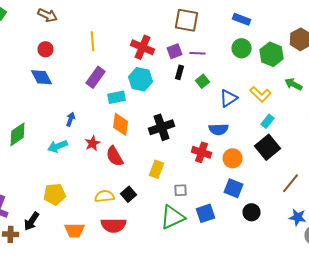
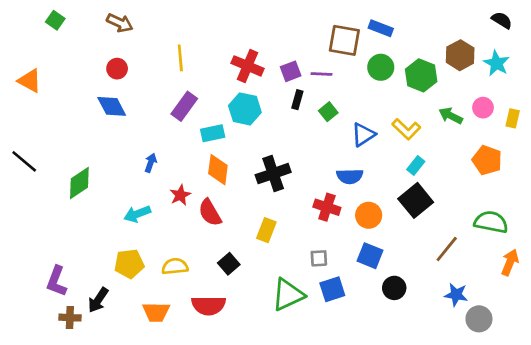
brown square: (186, 20) -> (344, 40), moved
cyan arrow: (58, 146) -> (137, 214), moved
gray square: (180, 190) -> (319, 258), moved
yellow semicircle: (104, 196) -> (175, 266), moved

